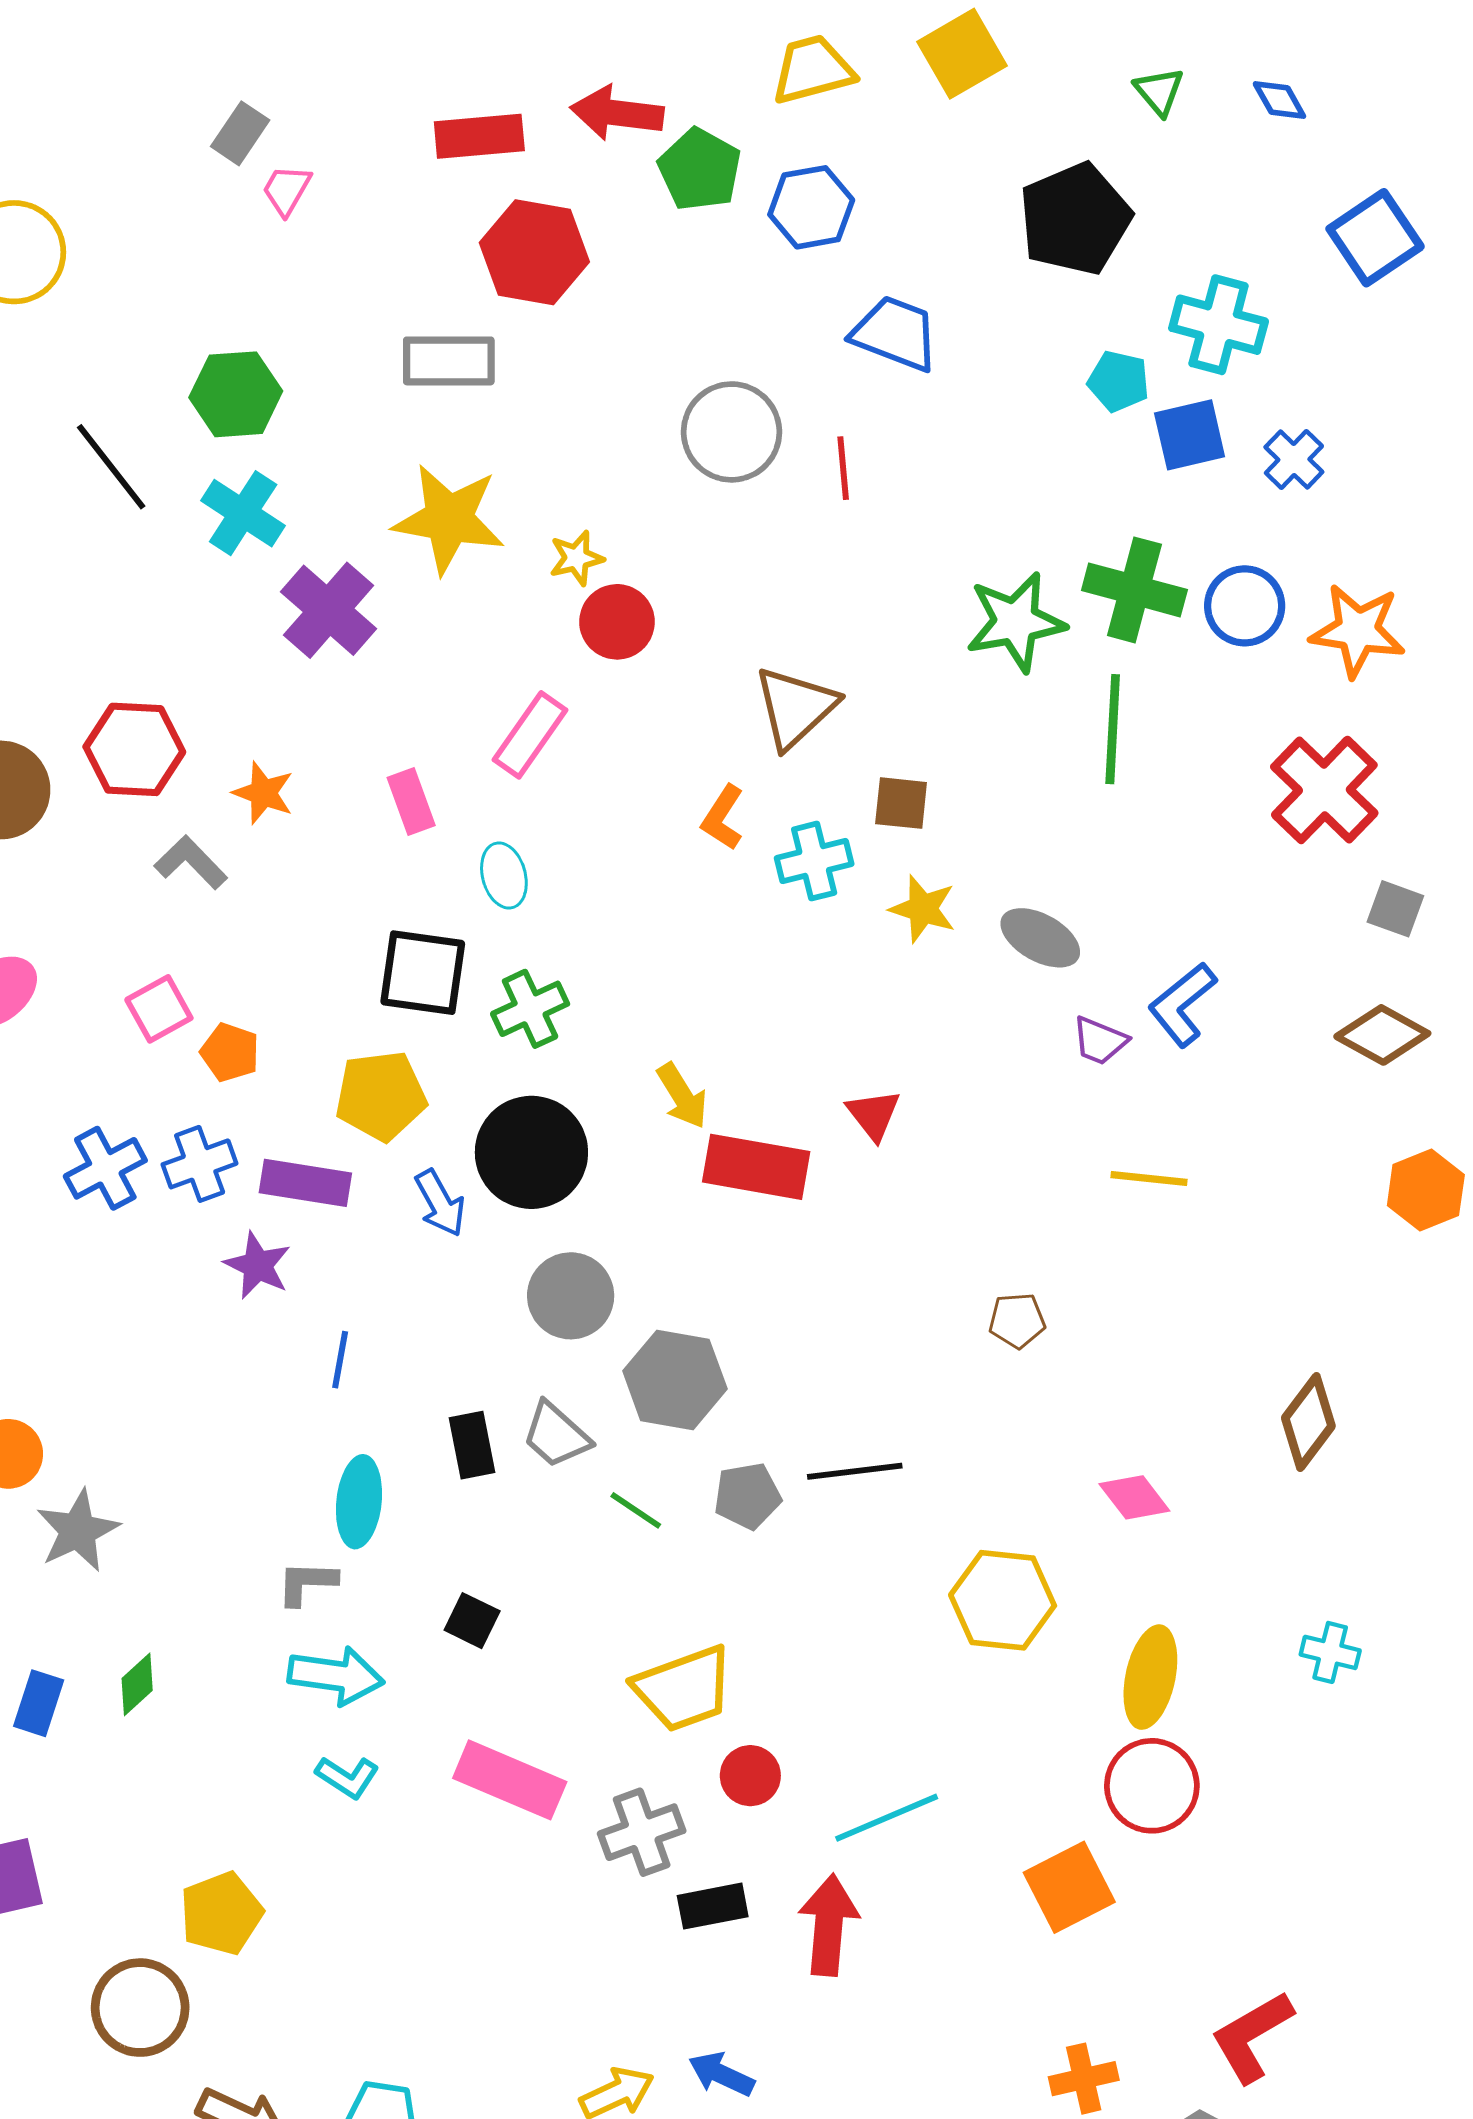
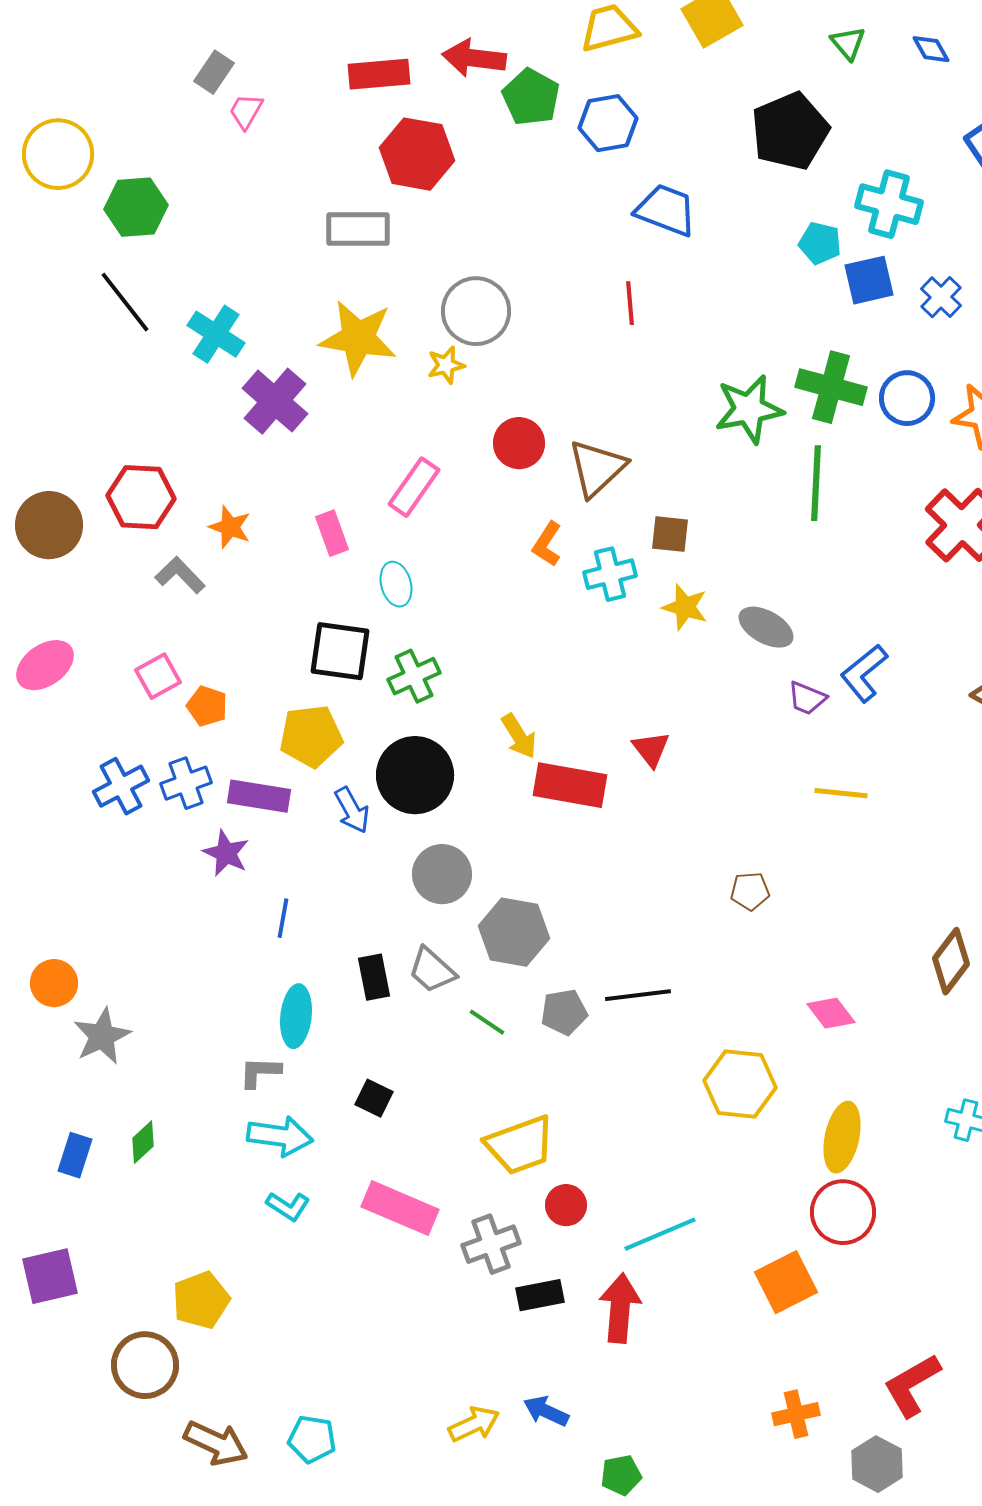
green hexagon: (236, 394) -> (136, 207), moved
gray circle: (731, 432) -> (476, 311), moved
red circle: (617, 622) -> (519, 443), moved

